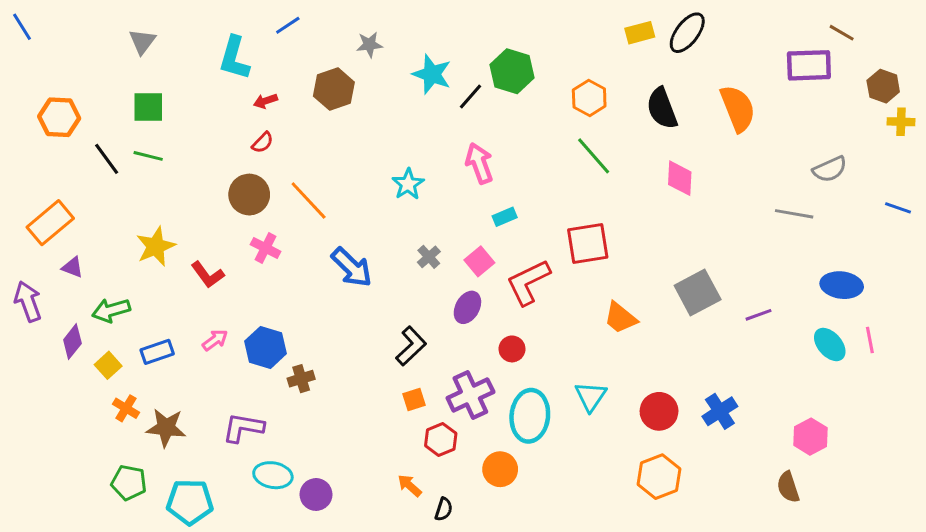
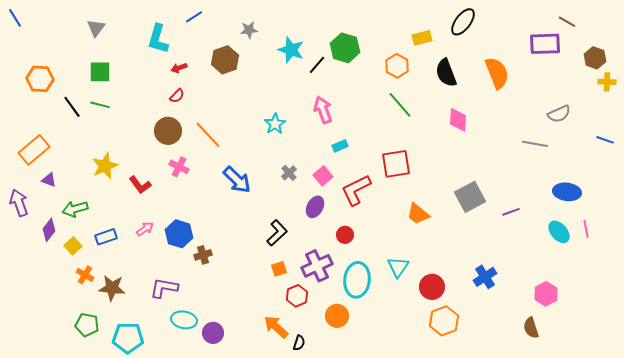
yellow rectangle: (640, 33) -> (422, 38), moved
red circle: (659, 411) -> (432, 287), moved
orange arrow: (410, 486) -> (276, 327), size x1.5

